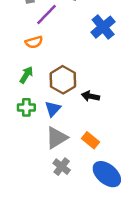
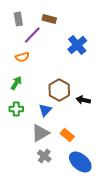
brown hexagon: (63, 80) -> (59, 90), moved
black arrow: (91, 96) -> (83, 100), moved
blue triangle: (53, 109) -> (45, 110), moved

